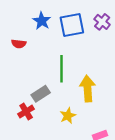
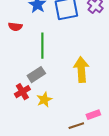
green line: (61, 69) -> (42, 46), moved
yellow star: (68, 116) -> (44, 100), moved

